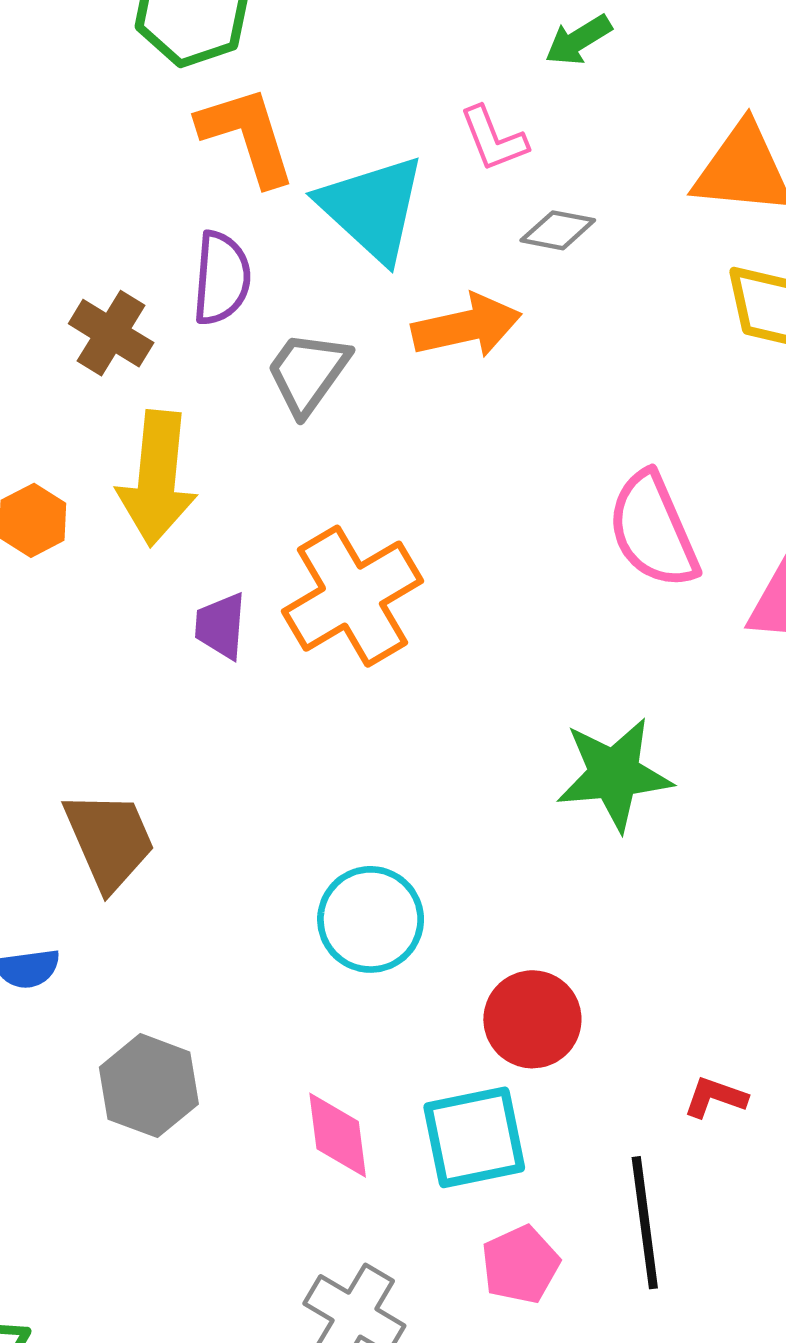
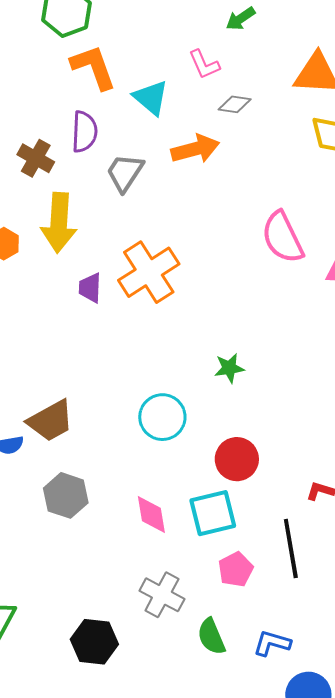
cyan triangle: (372, 208) -> (151, 98), size x0.7
green star: (614, 774) -> (229, 368), moved, size x0.6
brown trapezoid: (109, 840) -> (51, 421), moved, turned 87

